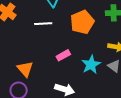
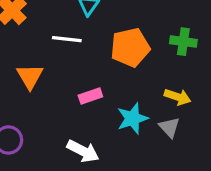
orange triangle: (25, 69) -> (30, 76), moved

